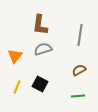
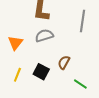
brown semicircle: (79, 70) -> (64, 62), moved, turned -32
green line: (78, 96) -> (80, 84), turned 40

